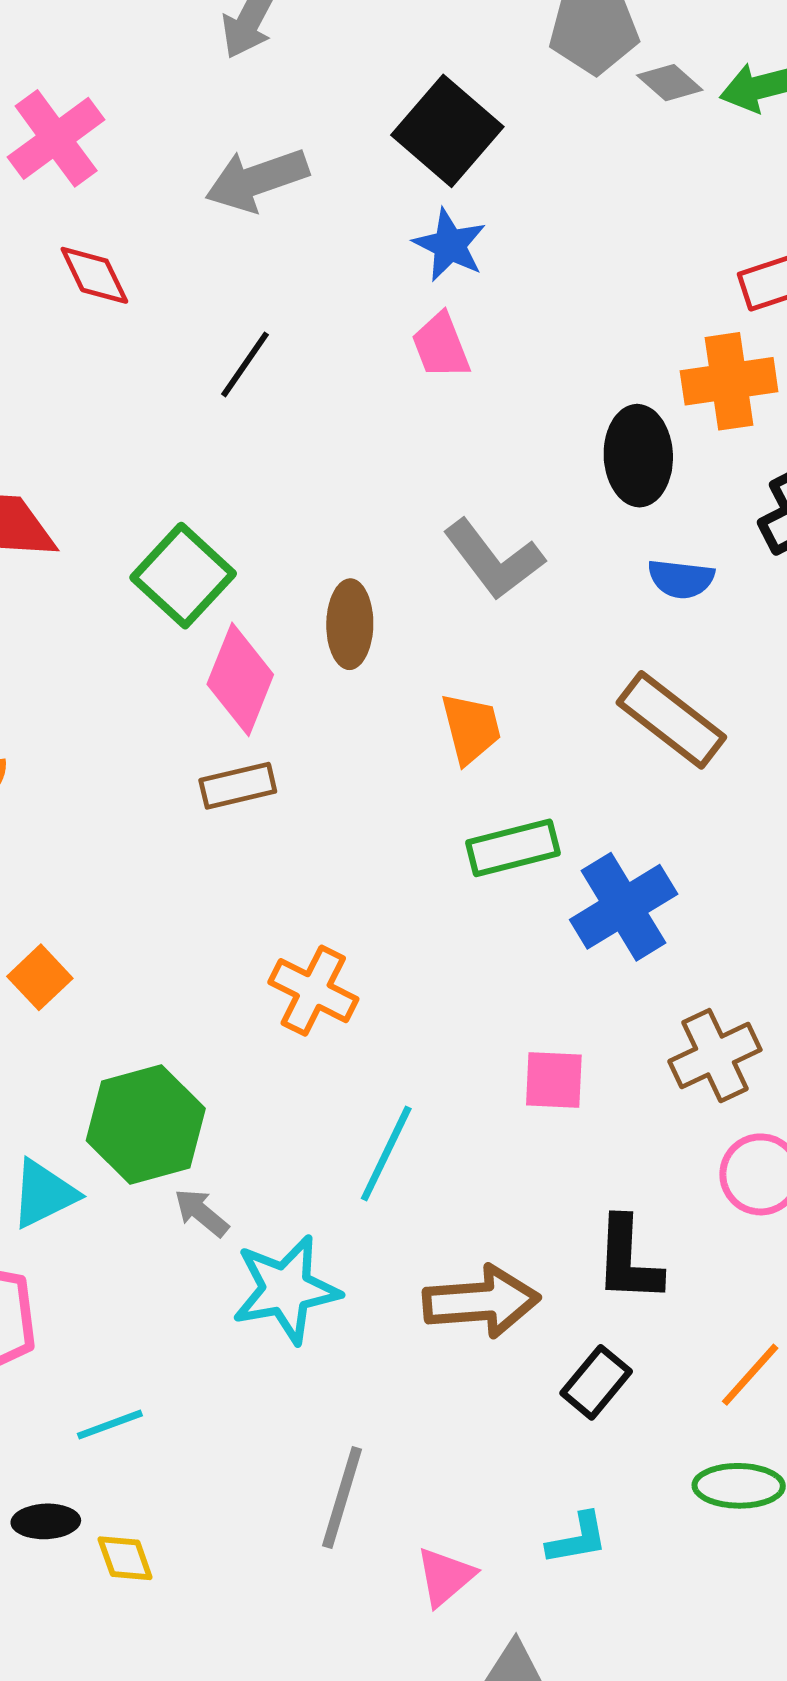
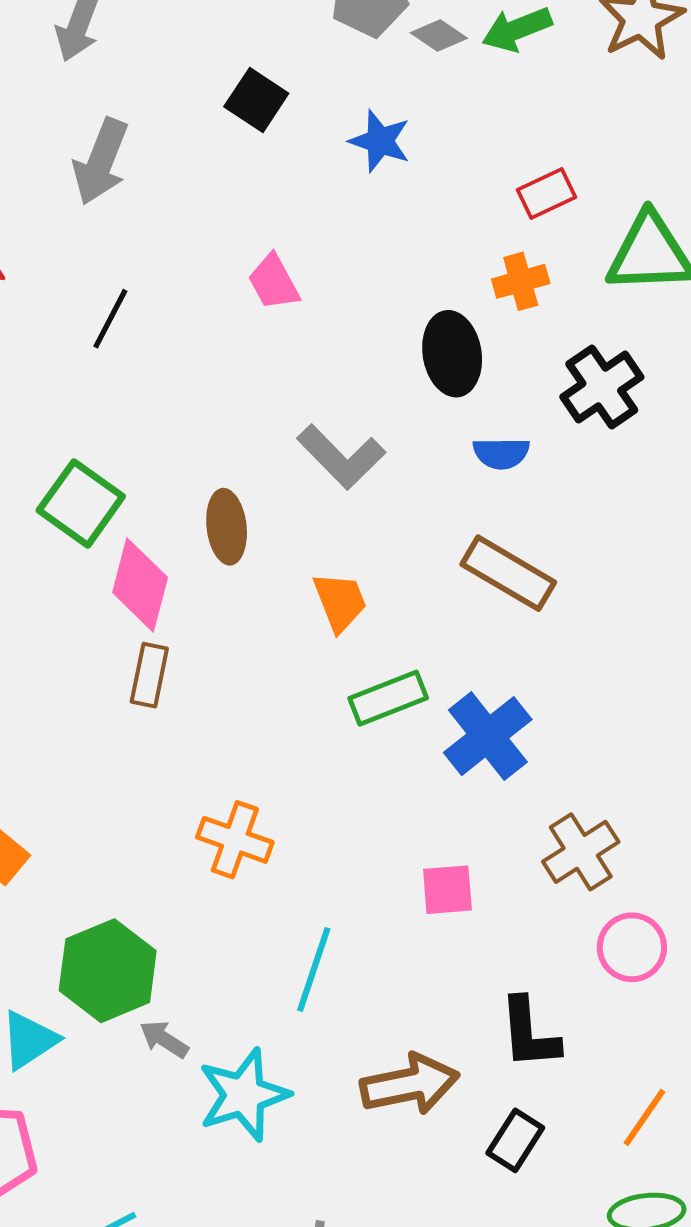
black square: (447, 131) -> (256, 100), size x0.7
gray arrow: (257, 180) -> (101, 162), turned -42
blue star: (450, 245) -> (380, 141), moved
orange cross: (729, 381) -> (521, 281), size x0.7
brown rectangle: (238, 786) -> (149, 675), turned -58

